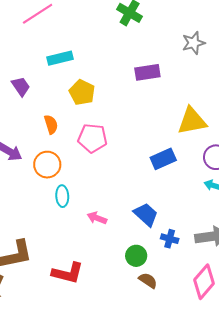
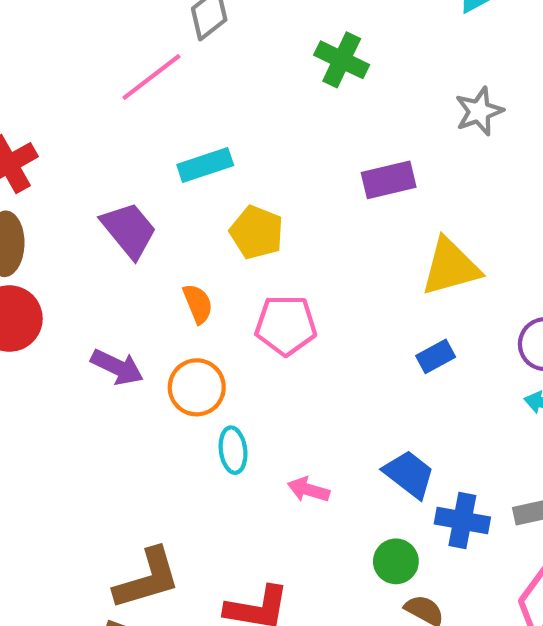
purple trapezoid: (21, 86) -> (129, 230), size x1.4
yellow triangle: (192, 121) -> (451, 267), moved
blue rectangle: (163, 159) -> (436, 356), size x0.7
blue cross: (170, 239) -> (462, 520), size x1.4

